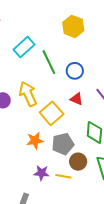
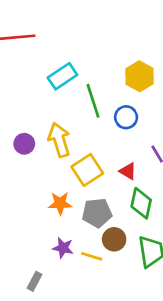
yellow hexagon: (73, 26) -> (139, 76), moved
red triangle: (77, 99) -> (128, 171), moved

